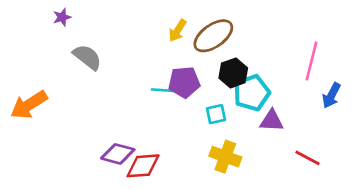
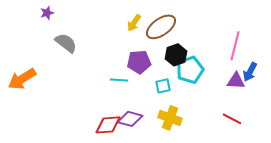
cyan line: (163, 90) -> (119, 80), moved
purple triangle: (272, 121) -> (236, 81), moved
purple diamond: (118, 154) -> (130, 119), moved

